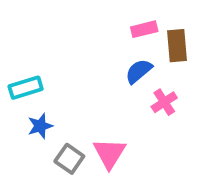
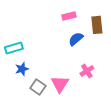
pink rectangle: (144, 29) -> (69, 16), moved
pink cross: (164, 102) -> (87, 71), moved

